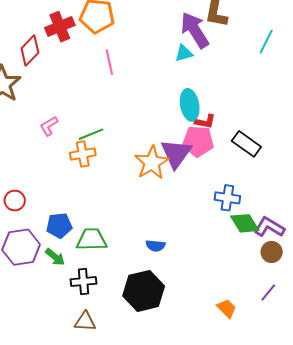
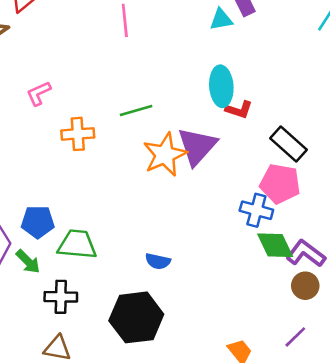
green line: (91, 134) -> (136, 110), moved
pink pentagon: (198, 141) -> (280, 184), moved

